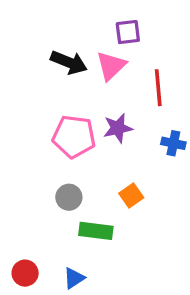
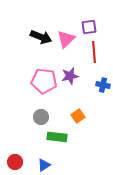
purple square: (128, 32) -> (89, 27), moved

